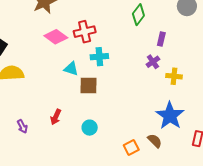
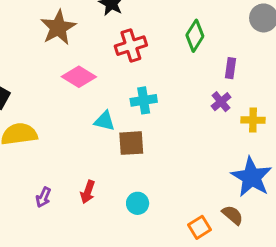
red cross: (85, 32) -> (131, 46), moved
purple arrow: (22, 126) -> (43, 197), moved, turned 56

